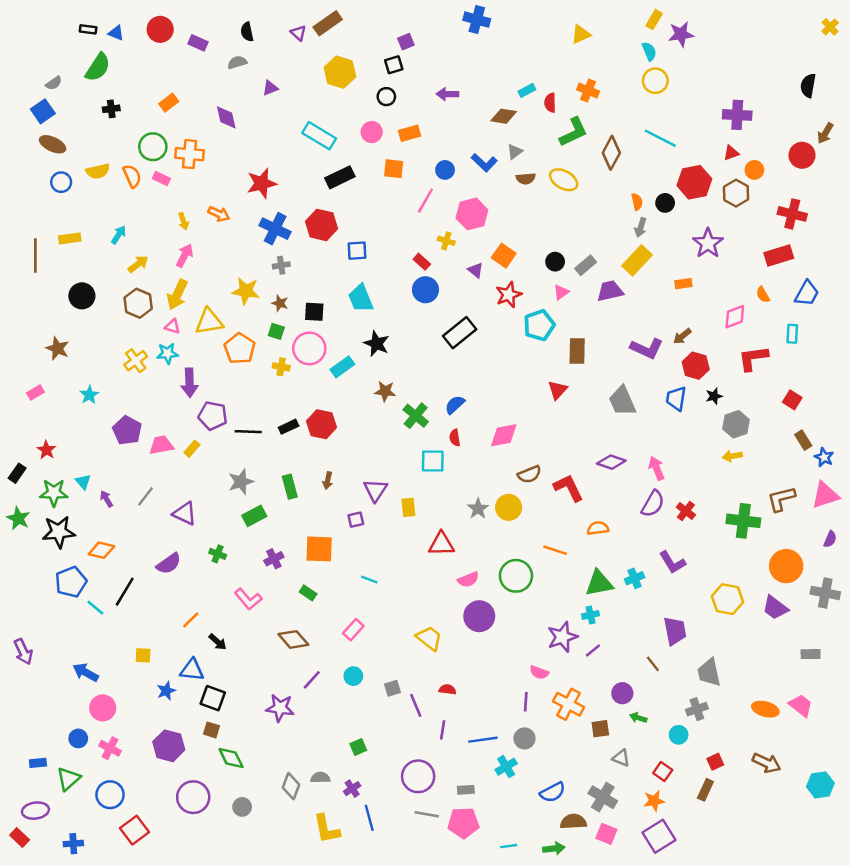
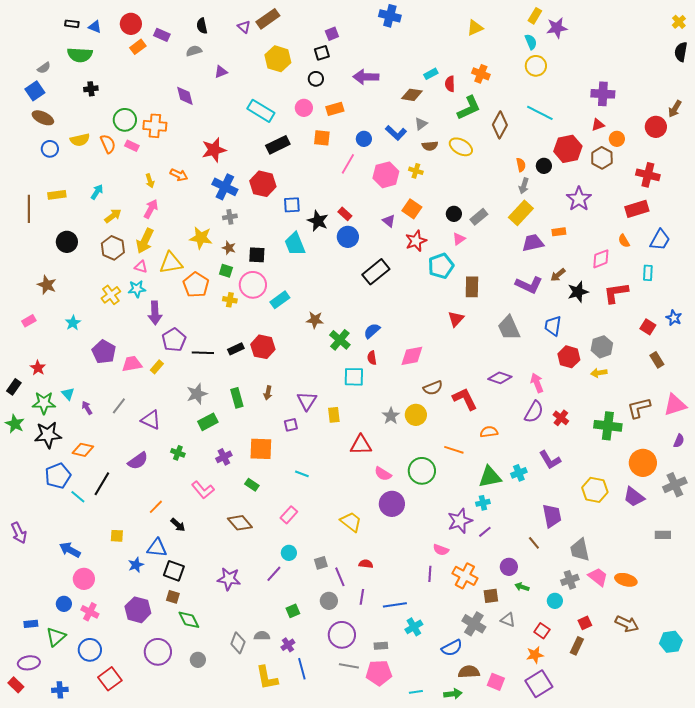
green semicircle: (98, 67) -> (80, 55), turned 60
black semicircle: (808, 86) -> (681, 52), moved
purple arrow: (447, 94) -> (366, 77), size x1.4
orange rectangle: (169, 103) -> (138, 47), moved
yellow cross: (446, 241) -> (416, 171), moved
purple trapezoid: (610, 291) -> (533, 243), moved
black star: (377, 344) -> (318, 221), moved
red hexagon: (696, 366) -> (569, 357), moved
black star: (714, 396) -> (578, 292), moved, size x1.5
purple pentagon: (213, 416) -> (174, 340), turned 30
blue star: (824, 457) -> (674, 318), moved
pink semicircle: (468, 580) -> (383, 474), turned 54
gray cross: (825, 593) -> (675, 485), turned -35
purple line: (312, 680) -> (274, 574), moved
pink trapezoid: (801, 705) -> (598, 577), moved
gray circle: (524, 738) -> (329, 601), moved
gray cross: (603, 797) -> (474, 624), moved

